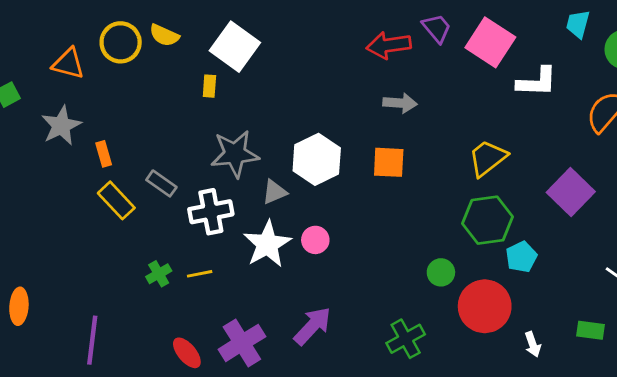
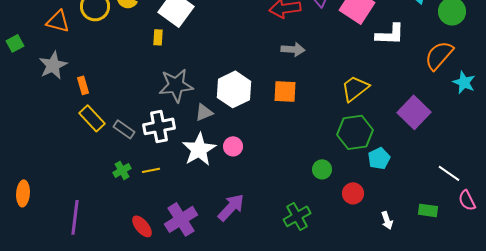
gray rectangle: (161, 183) -> (124, 129), moved
red circle: (485, 306) -> (353, 193), size x0.6

